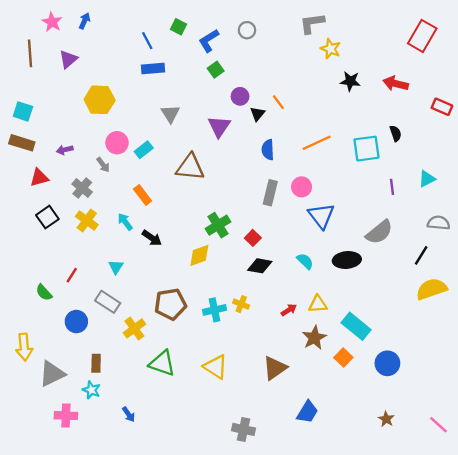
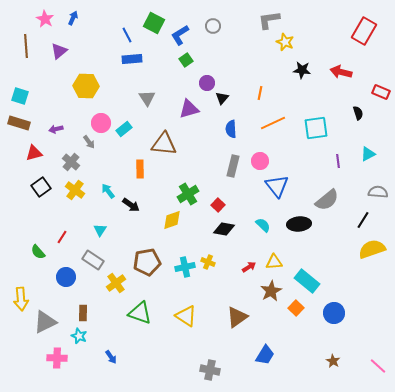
green square: (179, 27) -> (154, 23), size x1.5
orange line: (278, 102) -> (260, 93), moved, turned 48
purple triangle: (219, 127) -> (189, 109), turned 40
black semicircle: (396, 133) -> (358, 113), moved
orange rectangle: (143, 195) -> (140, 169), moved, turned 36

